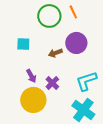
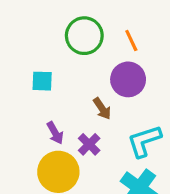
orange line: (73, 12) -> (131, 41), moved
brown arrow: (55, 53) -> (102, 109), moved, turned -104

